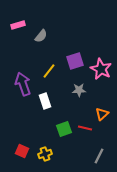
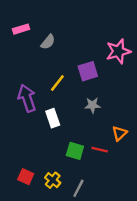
pink star: (101, 69) -> (118, 51), moved, turned 30
green square: (64, 129) -> (75, 151), turned 35
yellow cross: (45, 154) -> (53, 180), turned -32
gray line: (99, 156) -> (78, 188), moved

